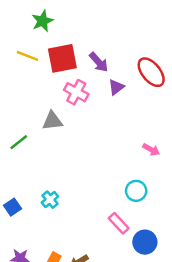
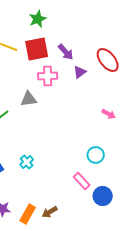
green star: (42, 21) -> (38, 19), moved
pink cross: (76, 92) -> (48, 76), turned -30
pink arrow: (151, 150) -> (109, 114), moved

